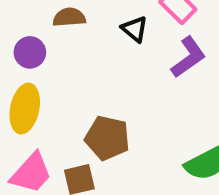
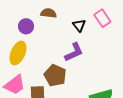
purple L-shape: (188, 57) -> (74, 52), moved

